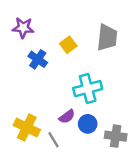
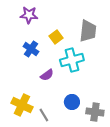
purple star: (23, 28) -> (29, 15), moved
cyan cross: (88, 89) -> (72, 60), moved
purple semicircle: (67, 117) -> (47, 75), moved

